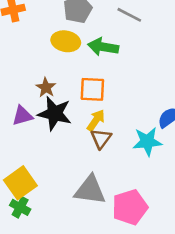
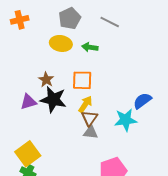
green arrow: (103, 47) -> (90, 47), size x0.7
gray triangle: (90, 190) -> (91, 132), moved, size x0.6

